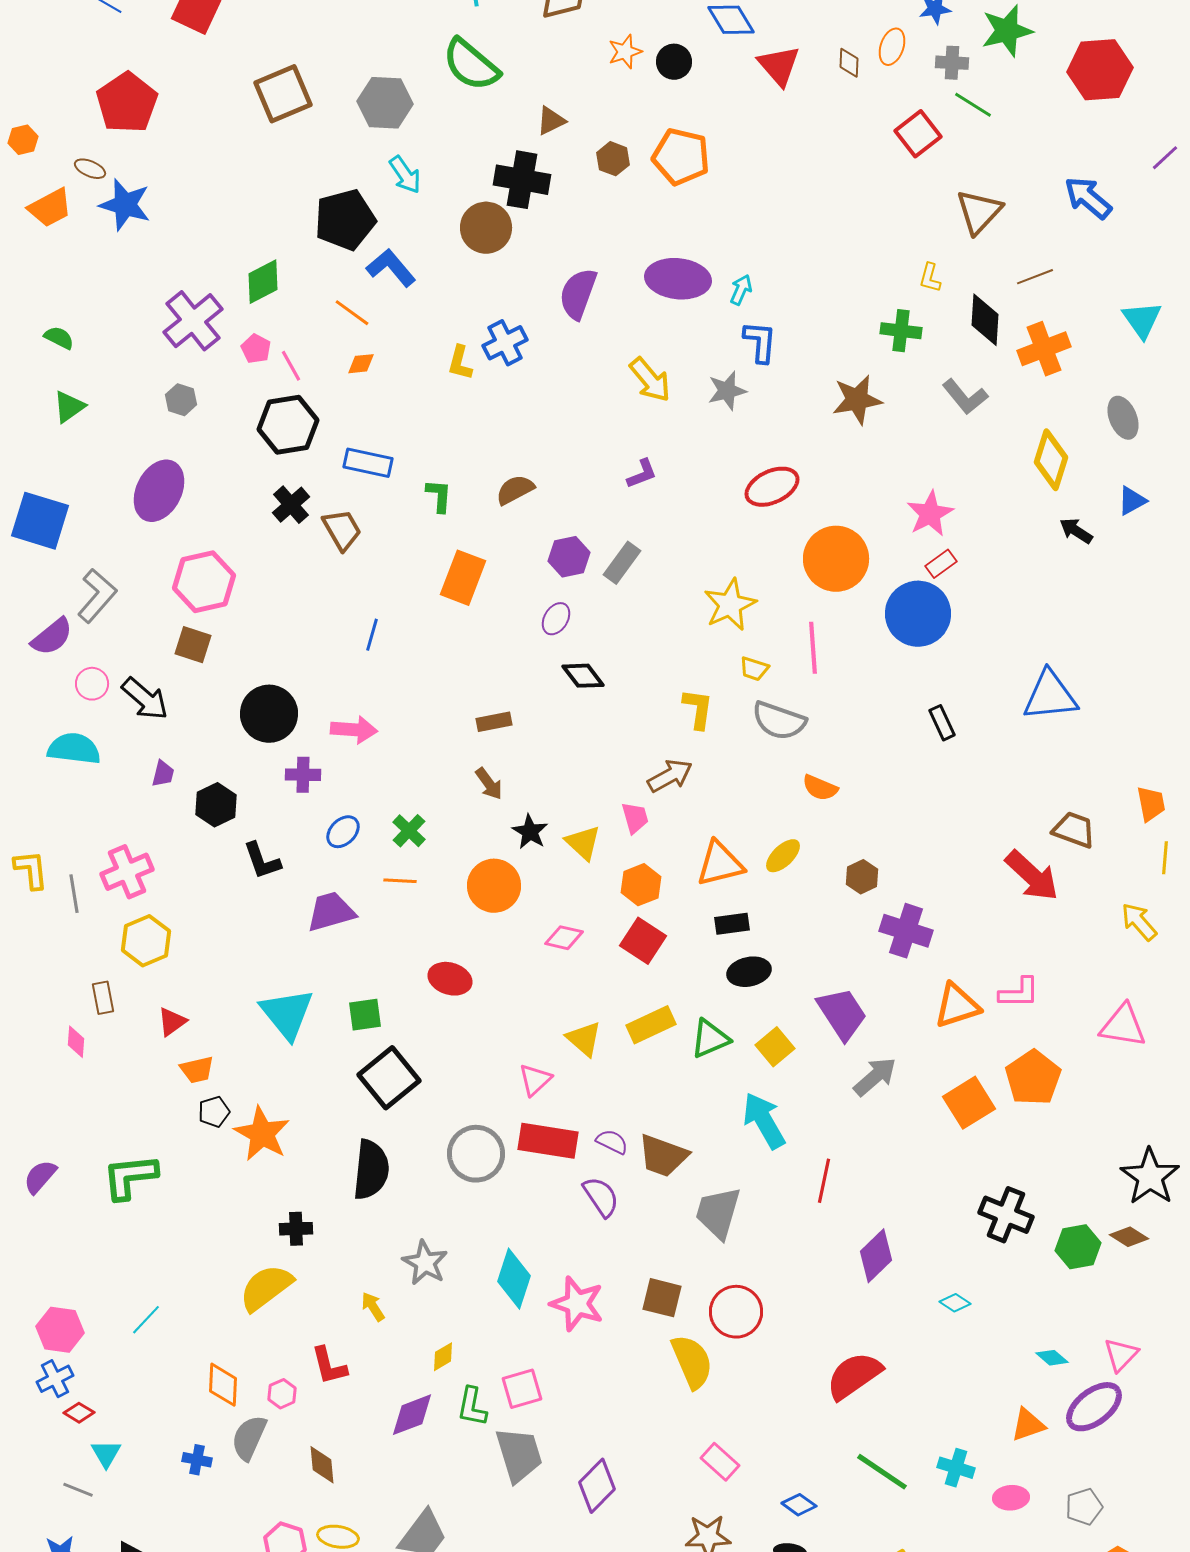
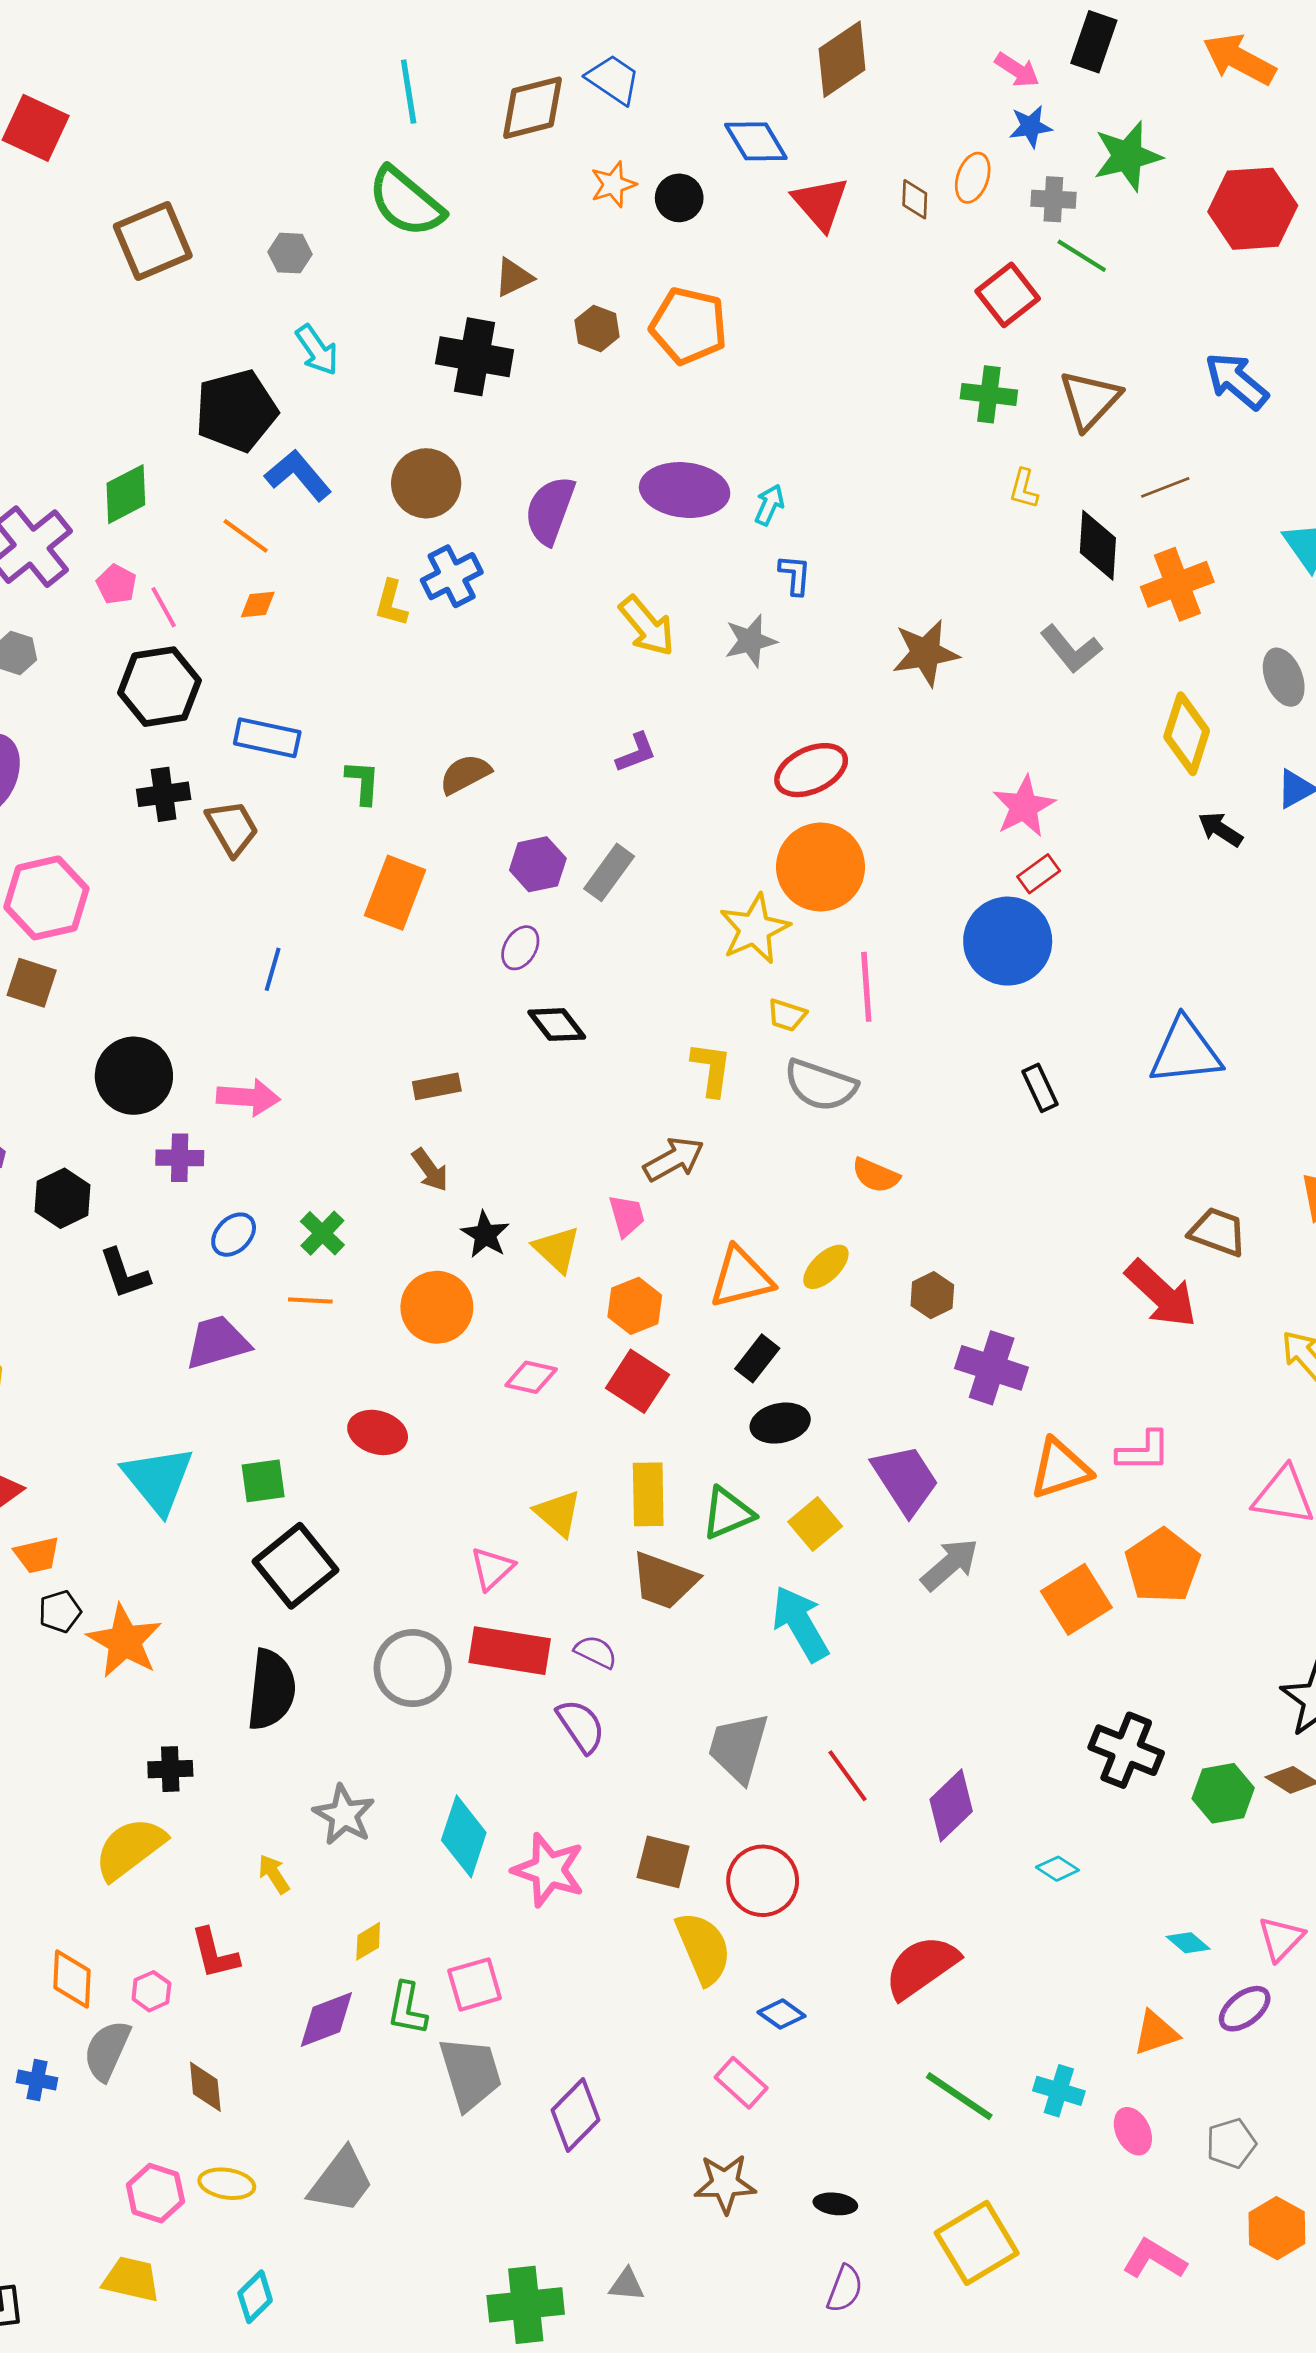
gray hexagon: (385, 103) -> (290, 253), size x0.6
brown circle: (486, 228) -> (426, 483), moved
green cross: (901, 331) -> (989, 394), moved
blue L-shape: (760, 342) -> (795, 575), size x0.7
black cross: (291, 505) -> (164, 794), turned 33
orange circle: (836, 559) -> (821, 867), moved
black rectangle: (732, 924) -> (757, 1358), turned -44
yellow rectangle: (651, 1025) -> (648, 1494), turned -66
brown trapezoid: (663, 1156) -> (664, 1581), moved
red line: (824, 1181) -> (847, 1776), moved, turned -48
purple ellipse: (1094, 1407) -> (1245, 2009), size x0.7
pink ellipse: (1011, 1498) -> (1133, 2131), turned 68
blue diamond: (799, 1505) -> (781, 2014), moved

